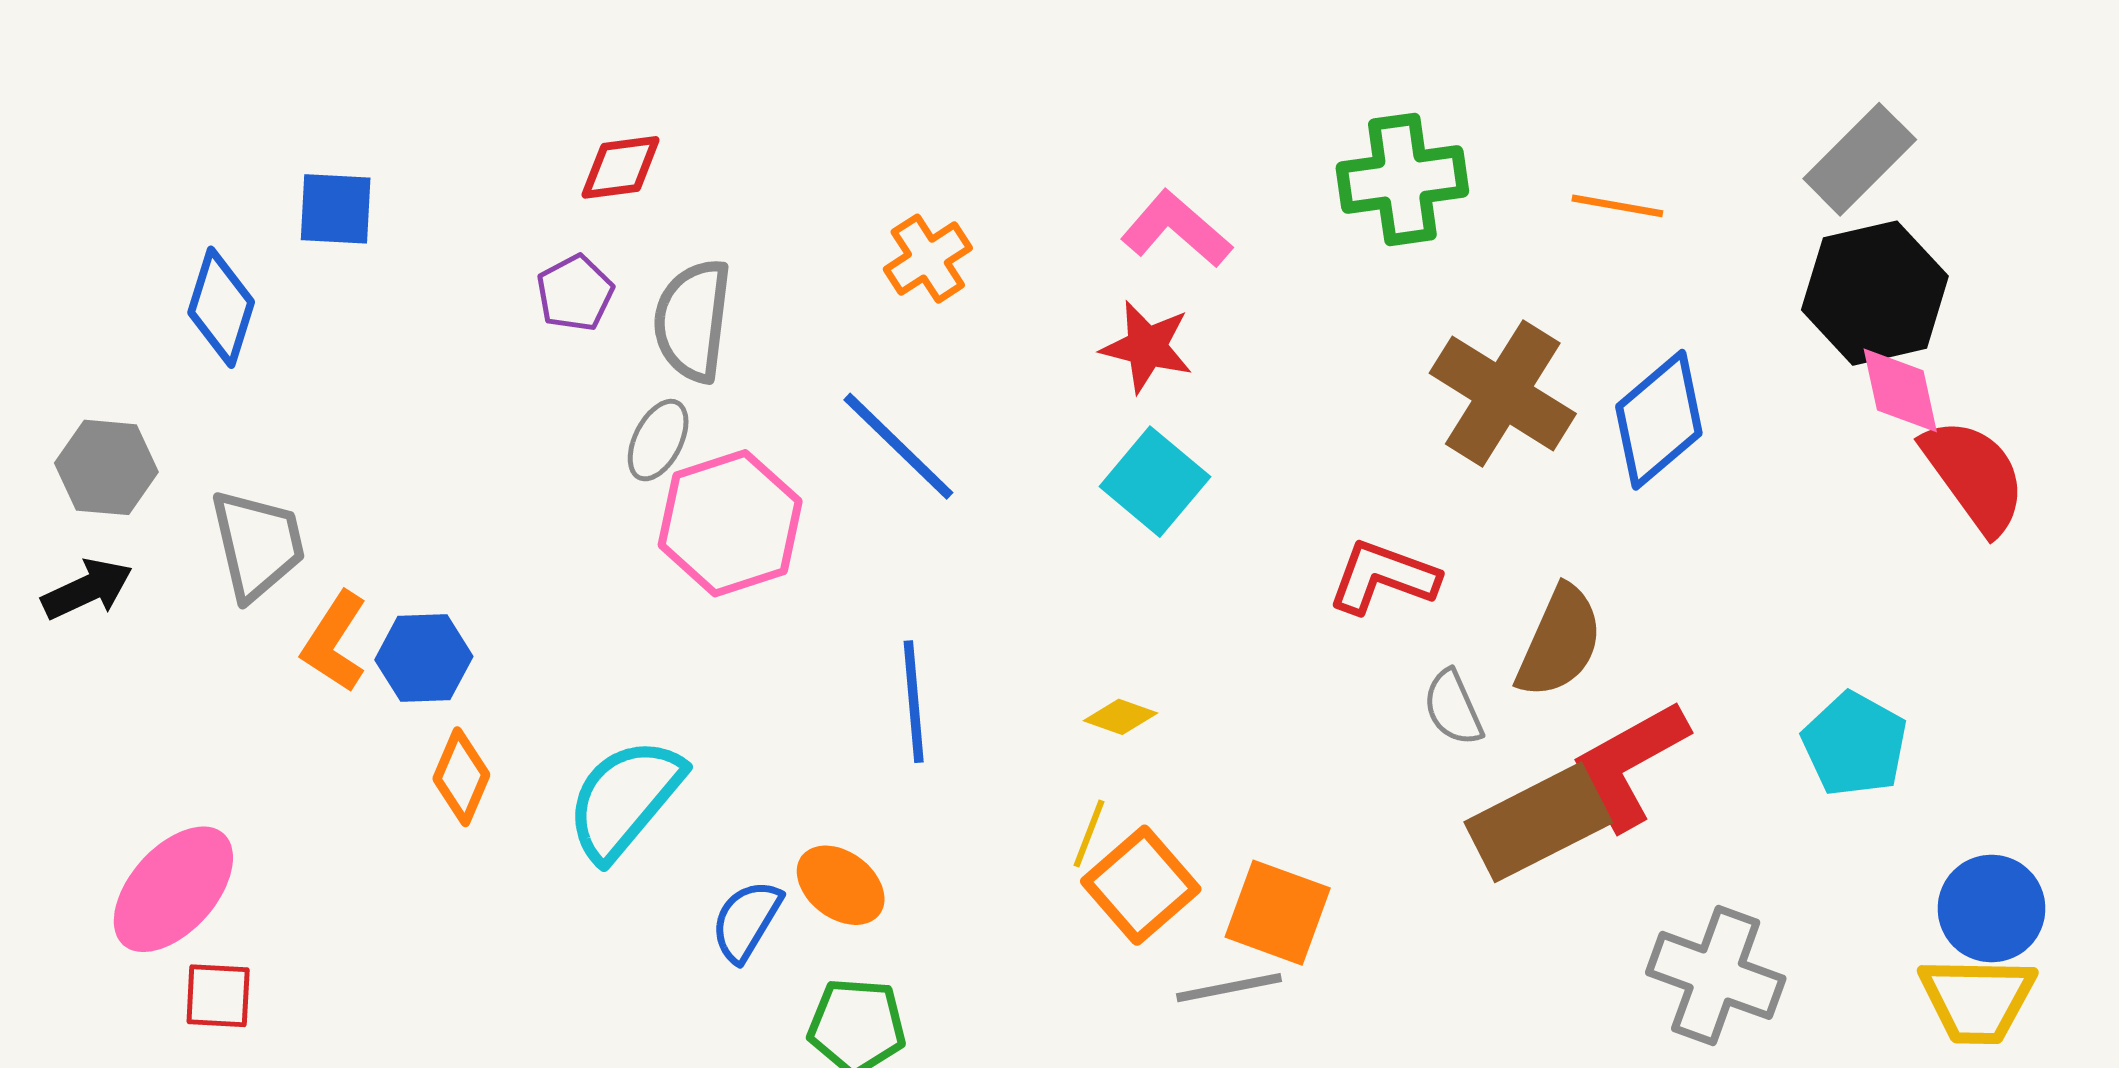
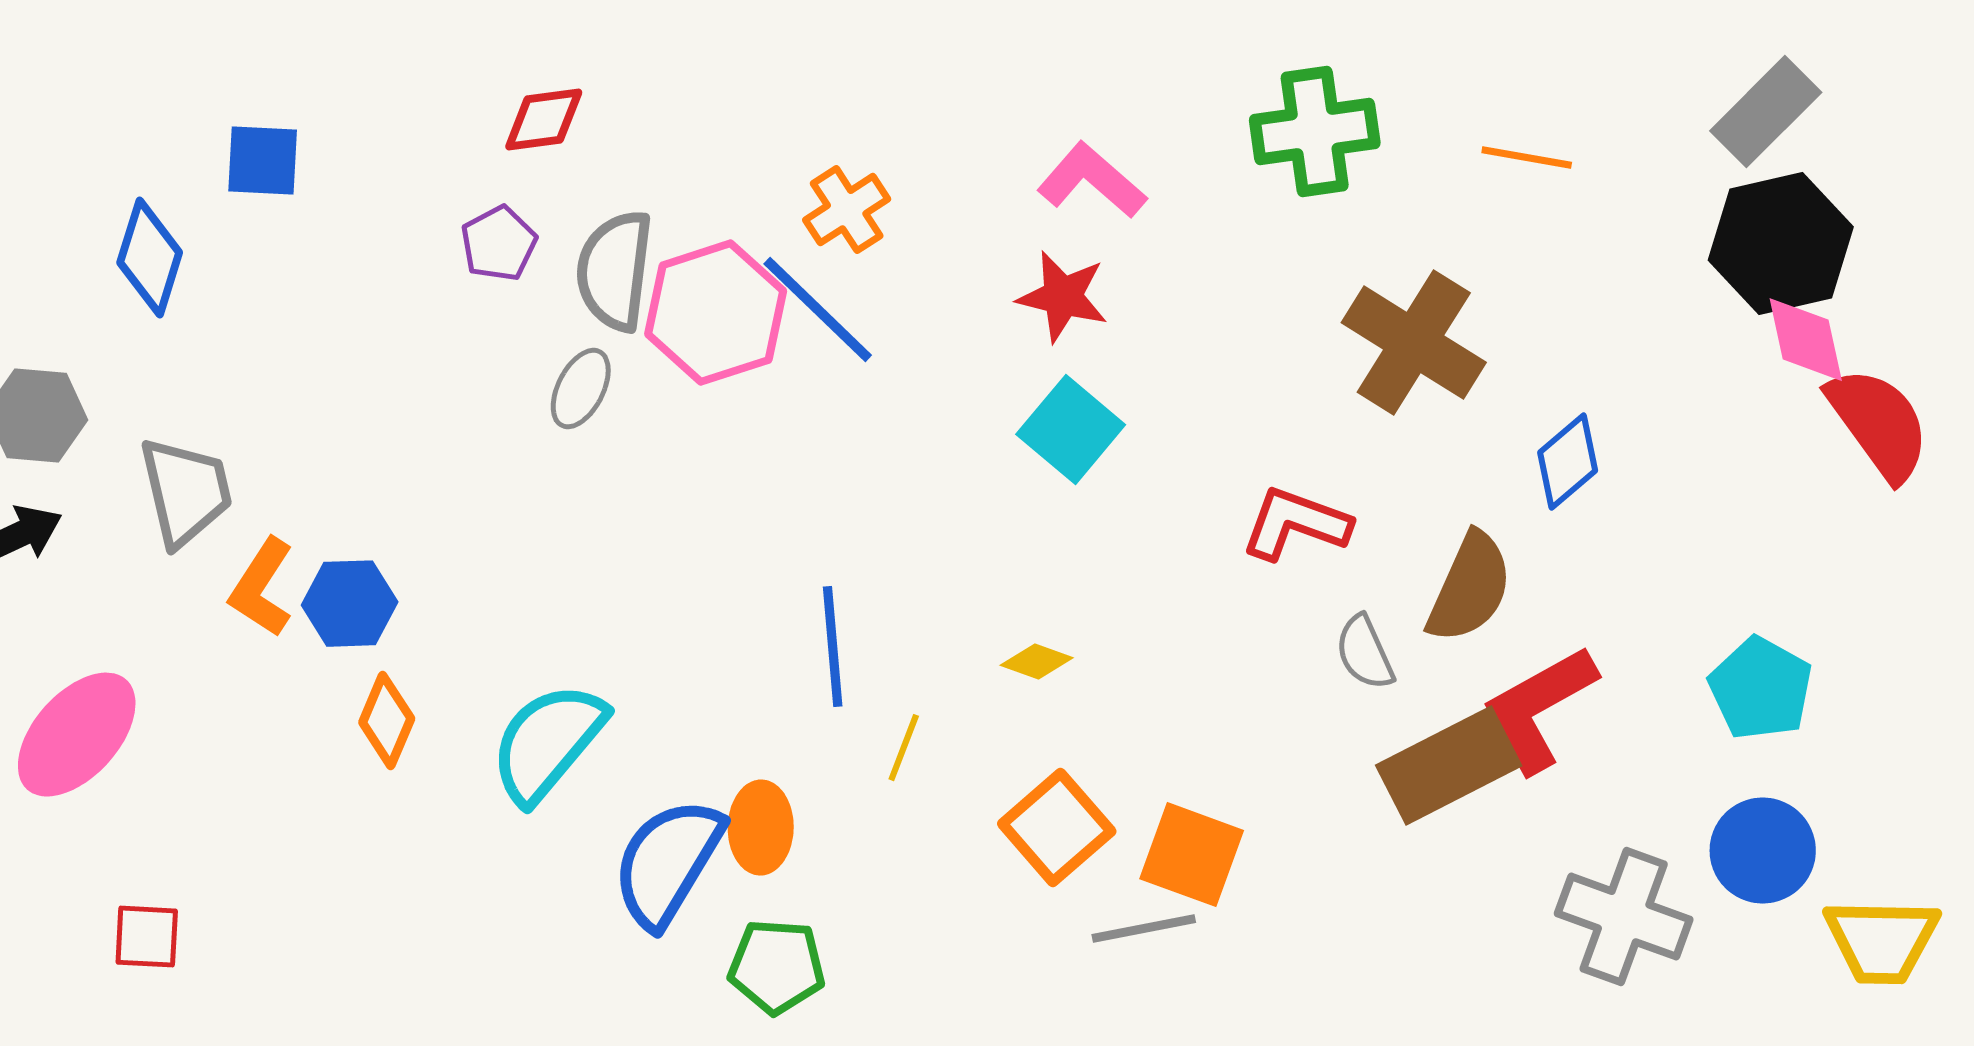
blue diamond: (1659, 420) -> (1568, 462), moved, size x0.7
blue line: (898, 446) -> (818, 310), moved
pink hexagon: (730, 523) -> (716, 313), moved
yellow line: (1089, 834) -> (904, 748), moved
orange ellipse: (841, 885) -> (761, 828), turned 54
pink ellipse: (173, 889) -> (77, 735), moved
blue circle: (1991, 909) -> (1763, 851), moved
blue semicircle: (746, 921) -> (668, 863), size x1.6

